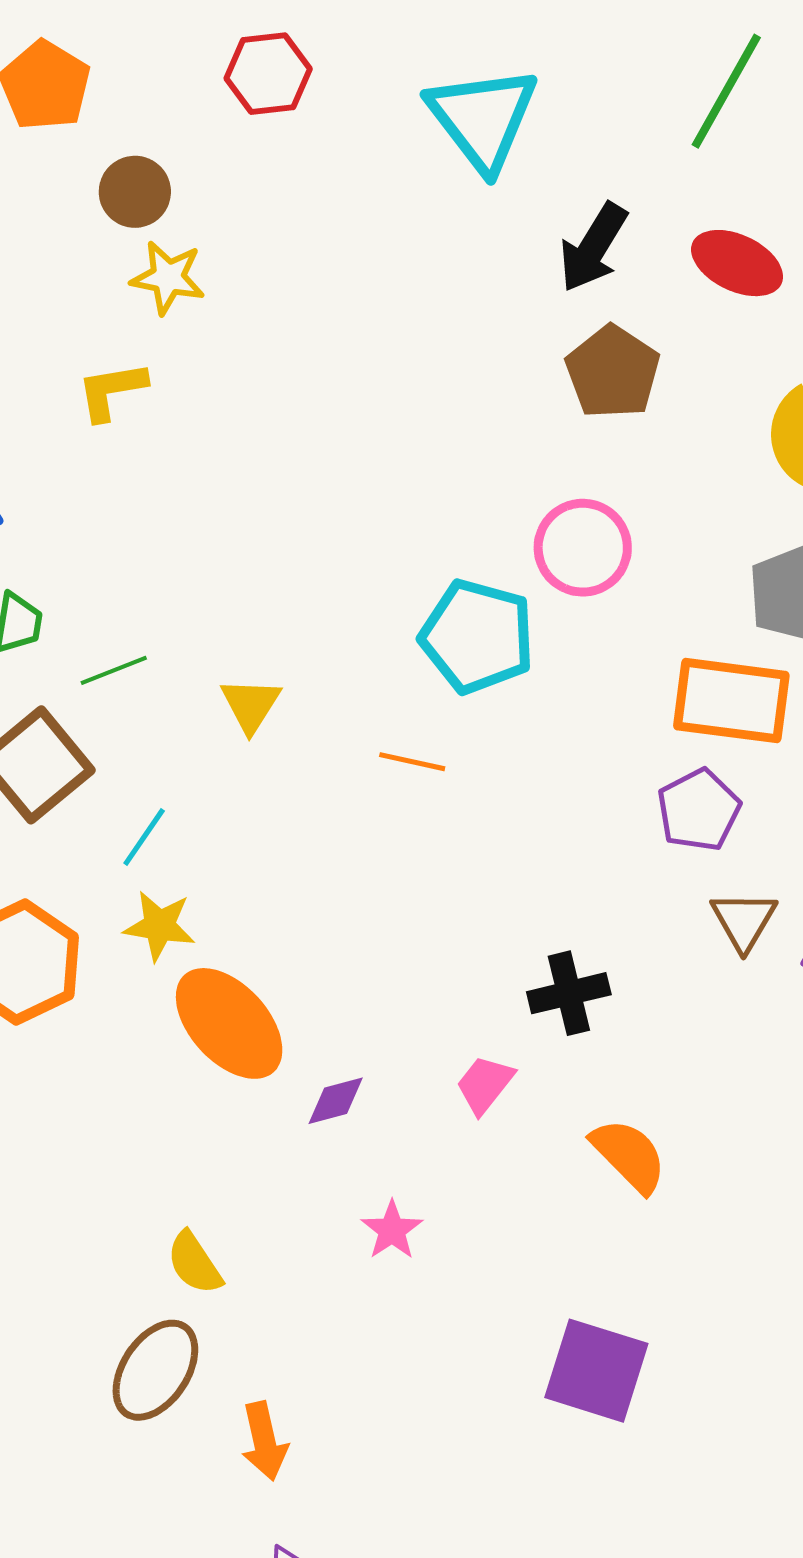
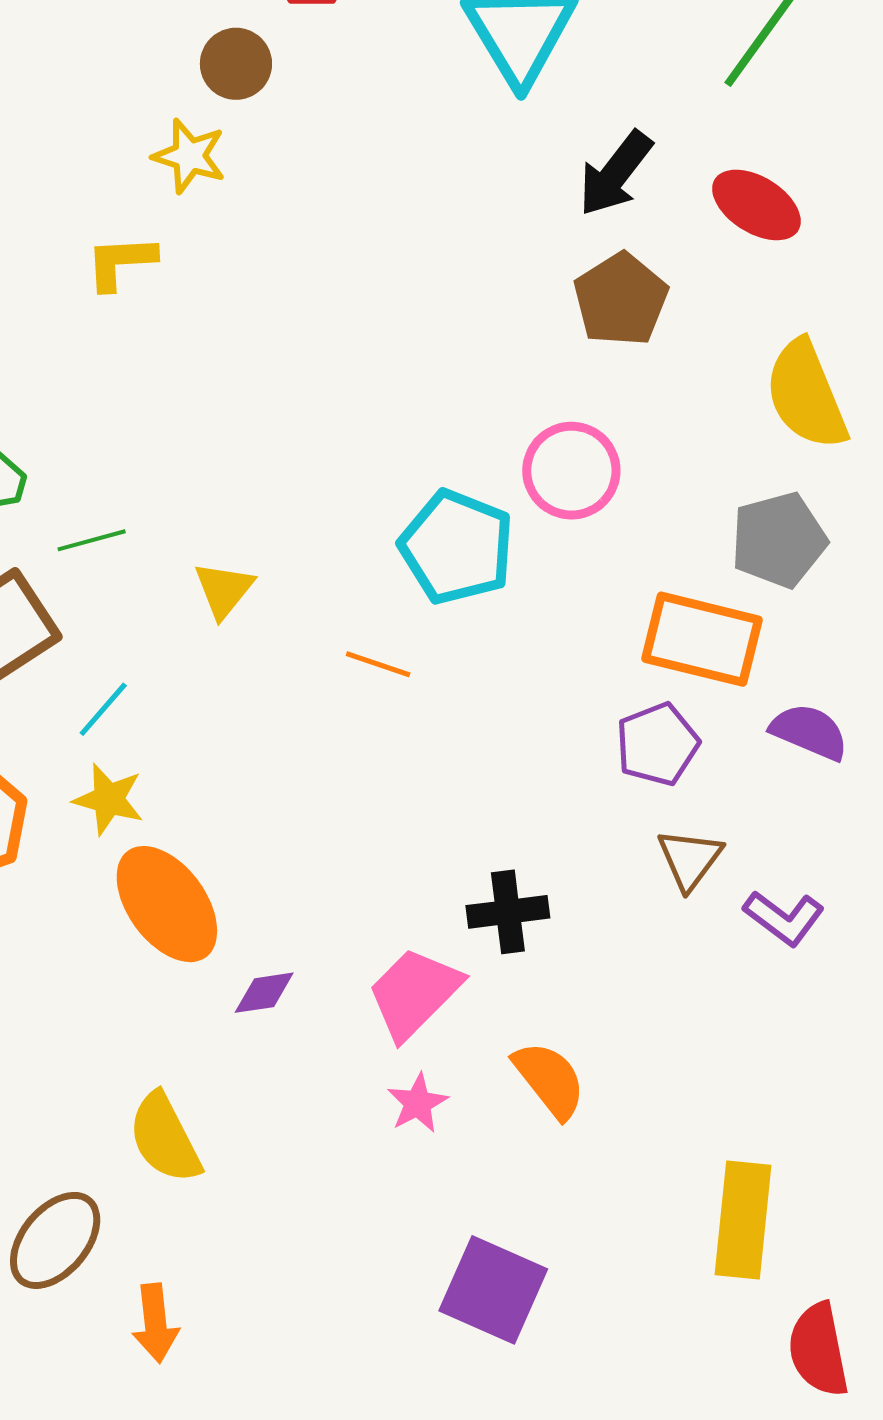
brown circle: (135, 192) -> (236, 64), moved
pink trapezoid: (485, 1084) -> (414, 993), size x1.6
pink star: (392, 1230) -> (418, 1103), moved
yellow semicircle: (194, 1263) -> (165, 1138), moved, size x1.4

